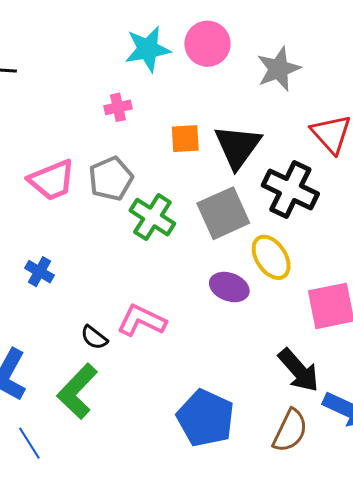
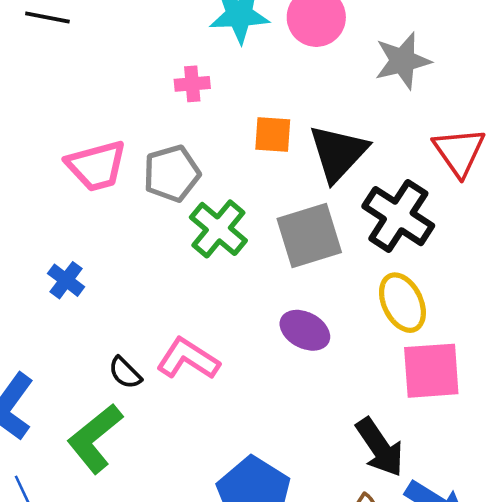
yellow ellipse: (271, 257) -> (402, 303), moved

